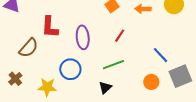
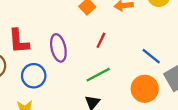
blue circle: (70, 69) -> (34, 76), moved
orange circle: (151, 82) -> (145, 89), size x1.5

